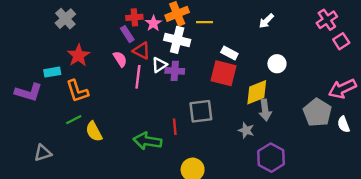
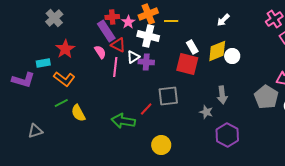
purple rectangle: (127, 34) -> (106, 31), size x1.5
white rectangle: (229, 53) -> (192, 47), turned 32
orange L-shape: (77, 91) -> (64, 79), turned -35
yellow diamond: (257, 92) -> (217, 51), moved
red line: (175, 127) -> (146, 109), turned 48

